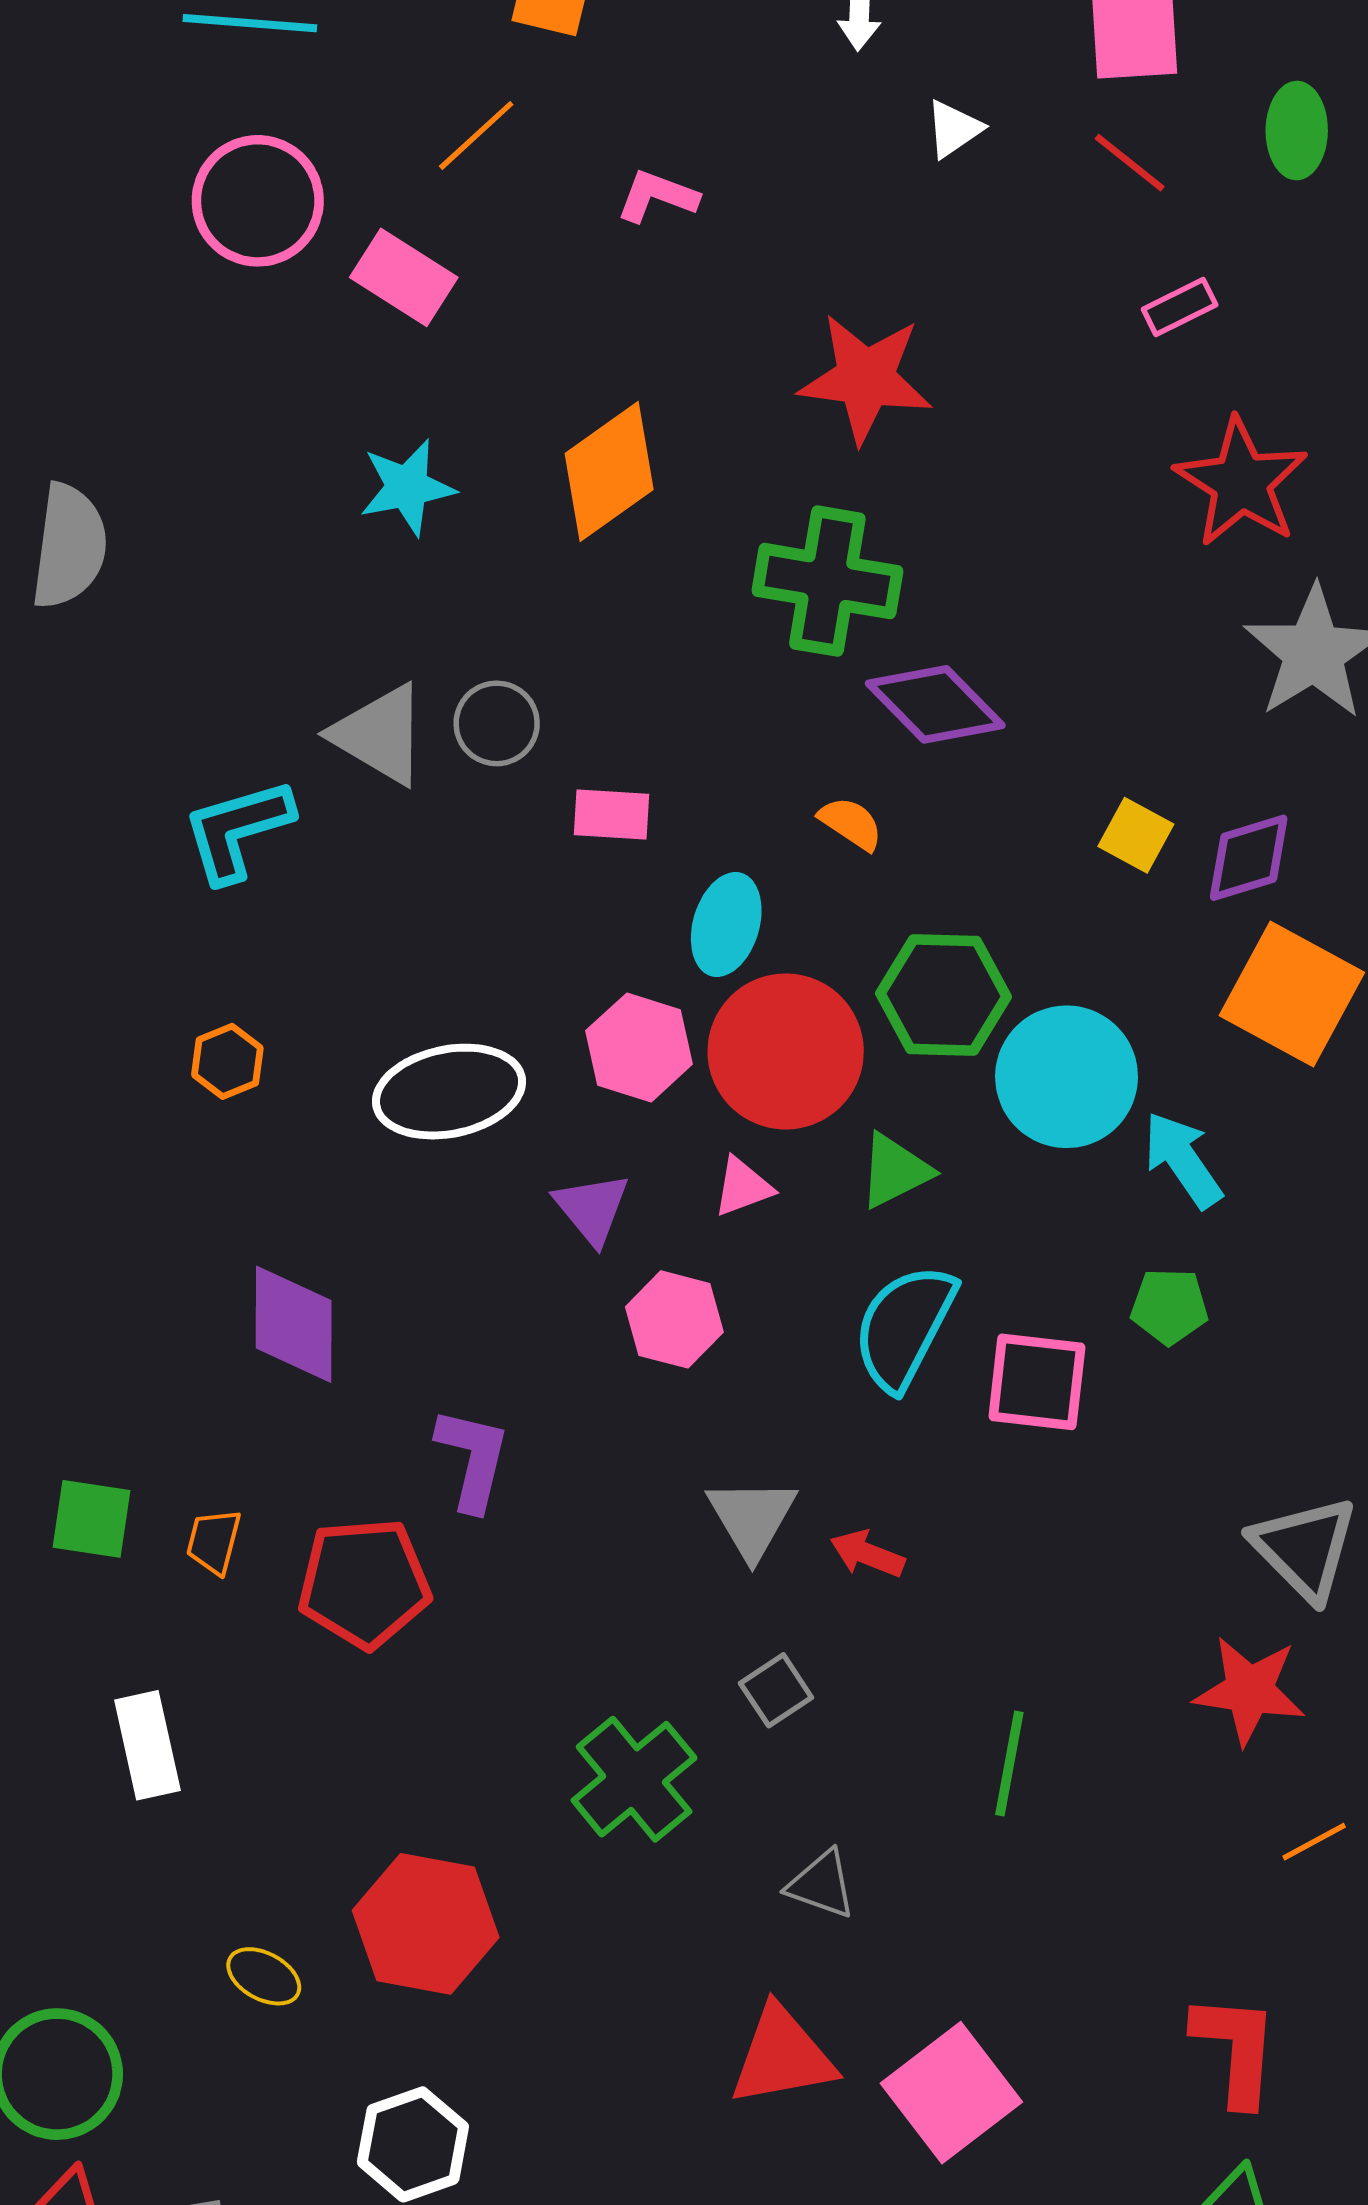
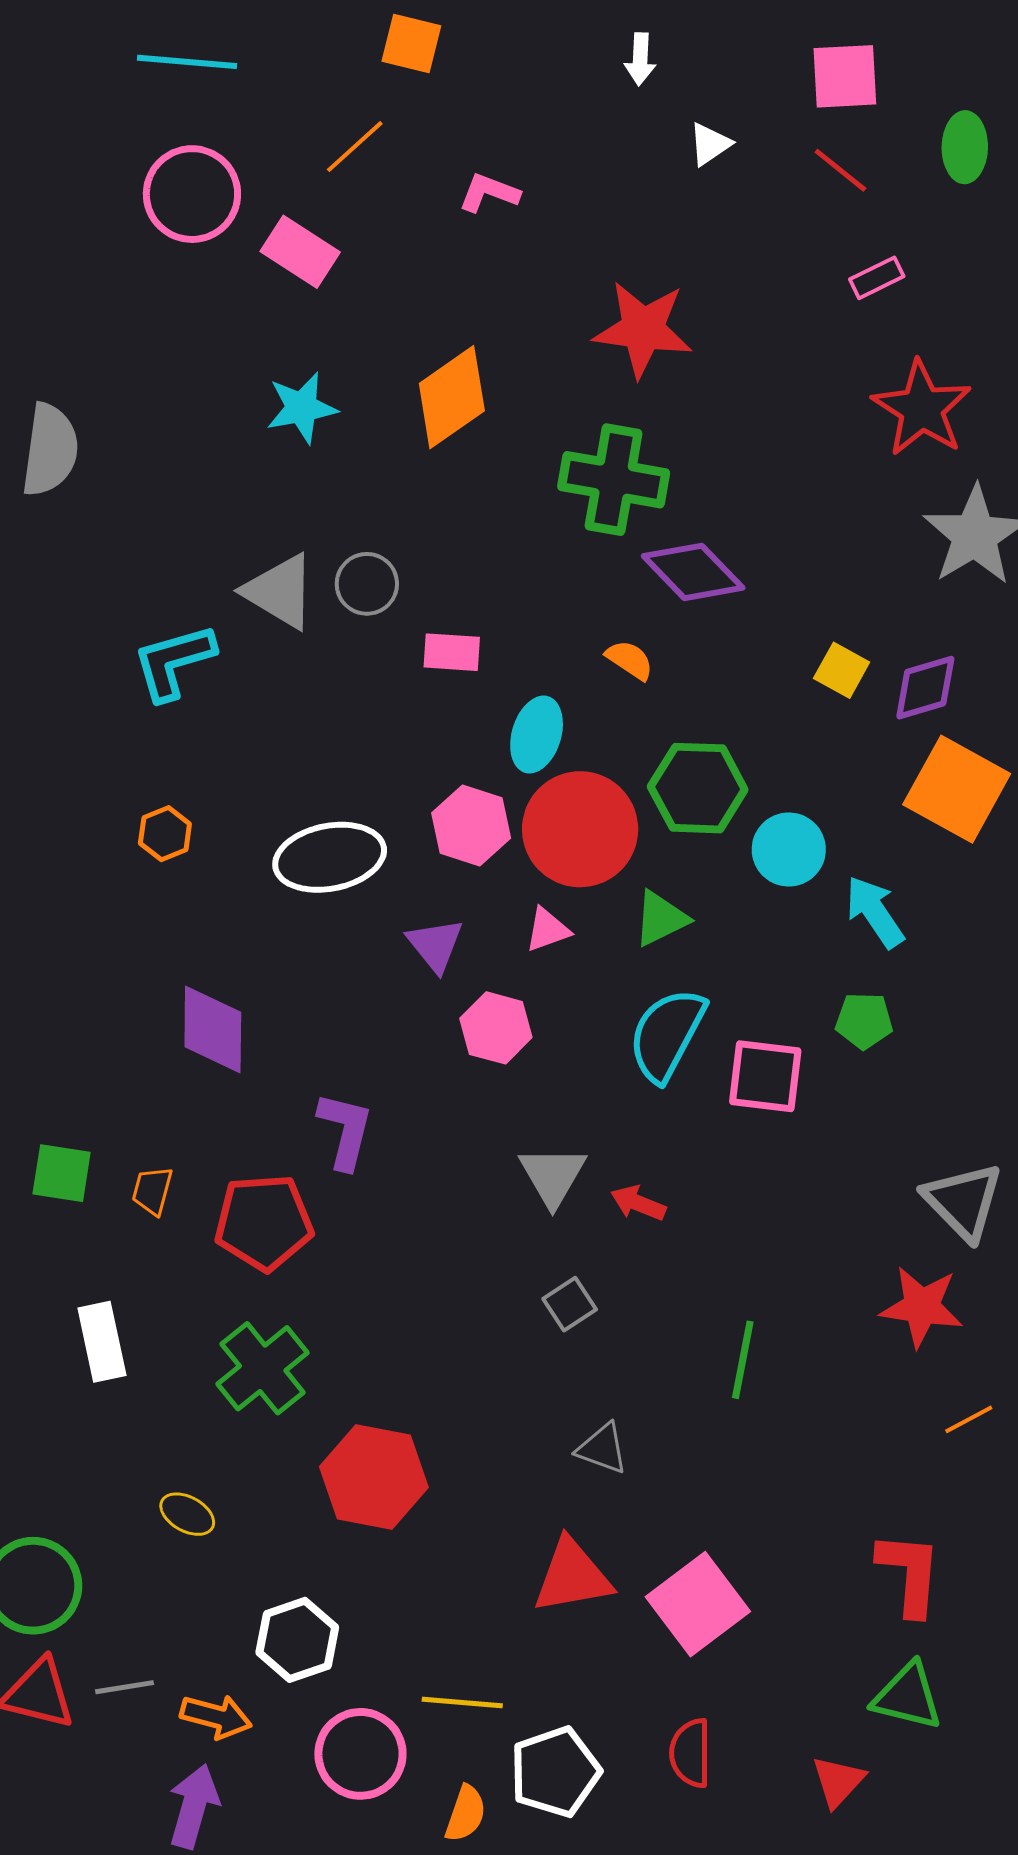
cyan circle: (1067, 1077) -> (789, 850), size x0.7
green cross: (634, 1779) -> (263, 1368), moved
red hexagon: (426, 1924) -> (374, 1477), moved

